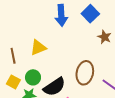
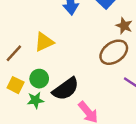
brown line: (13, 56) -> (14, 53), turned 56
brown ellipse: (85, 73) -> (114, 52), moved, turned 45

